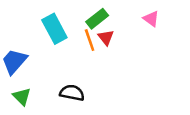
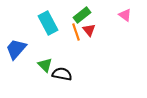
green triangle: (22, 97) -> (45, 65), moved

